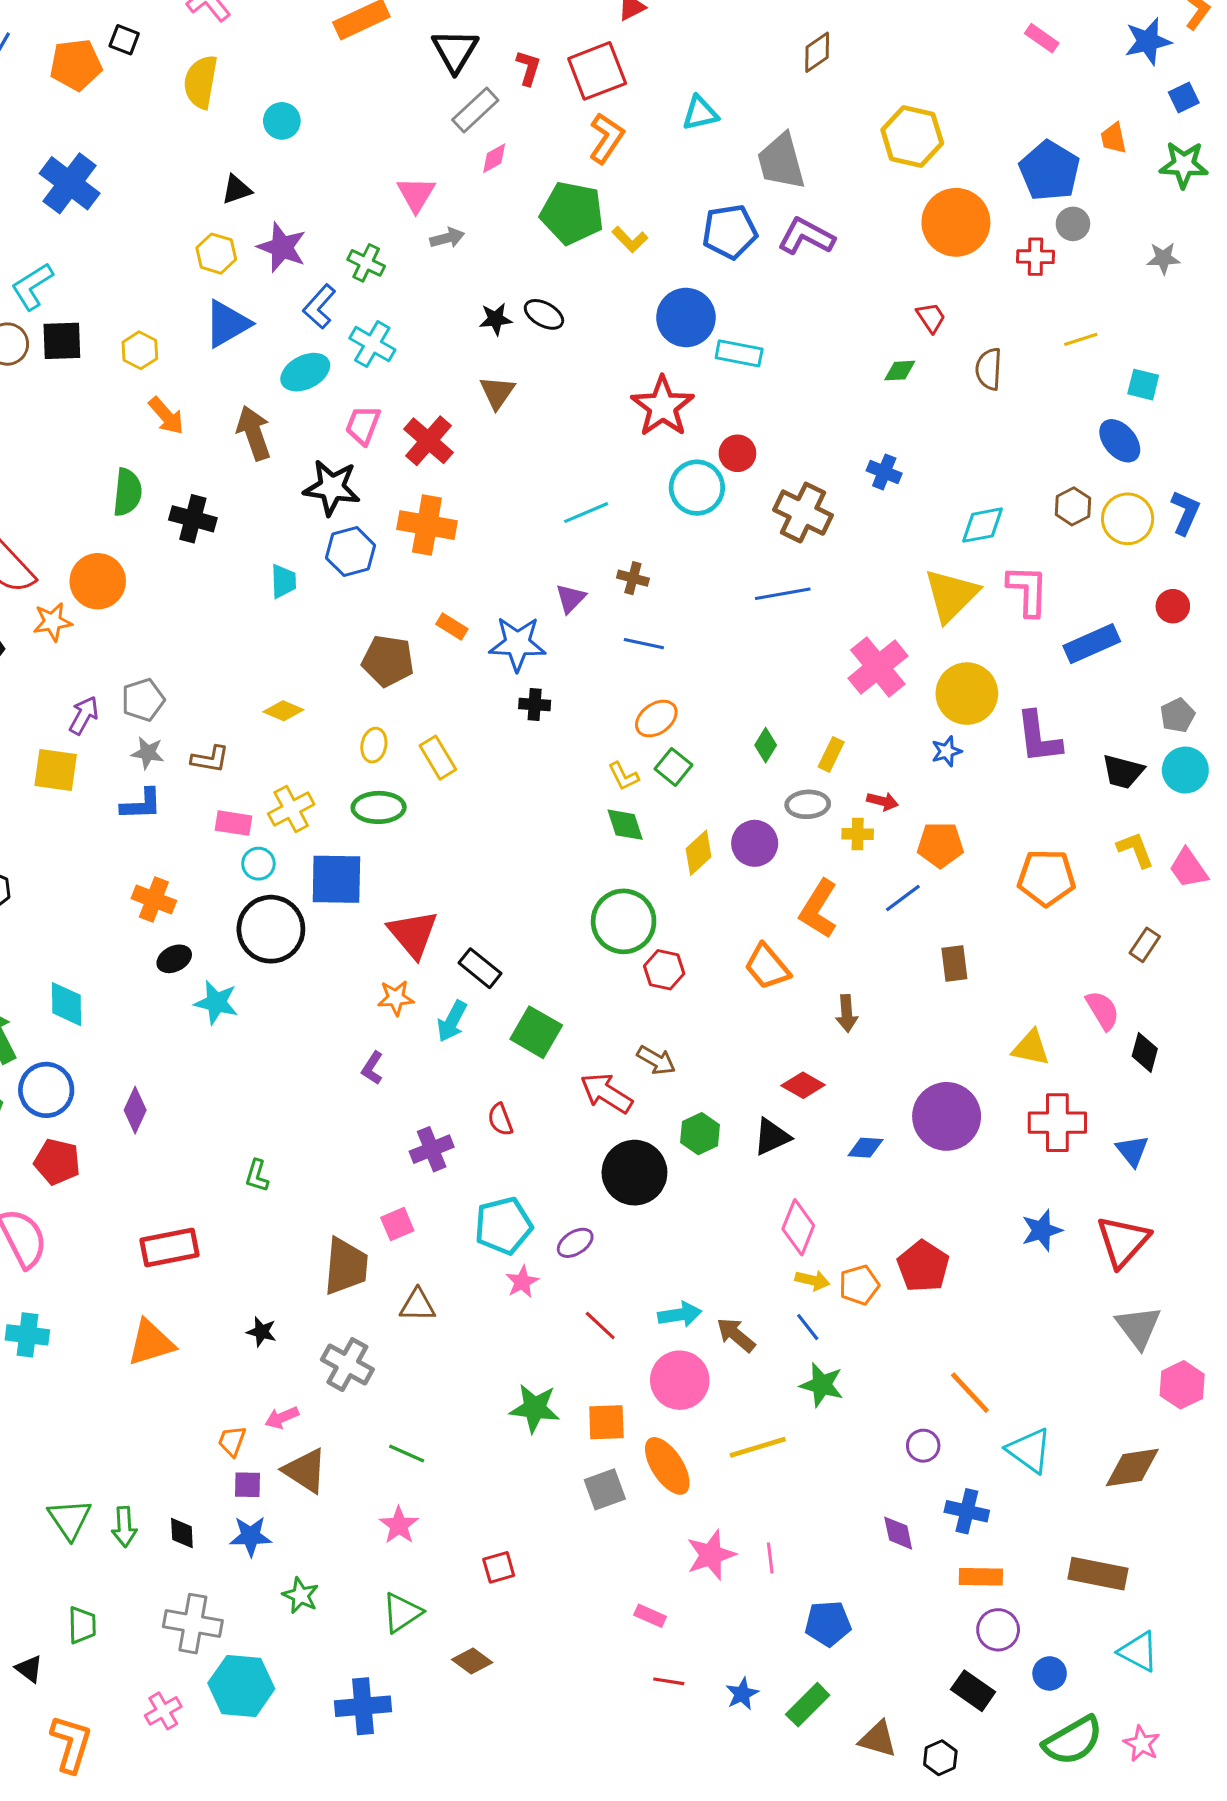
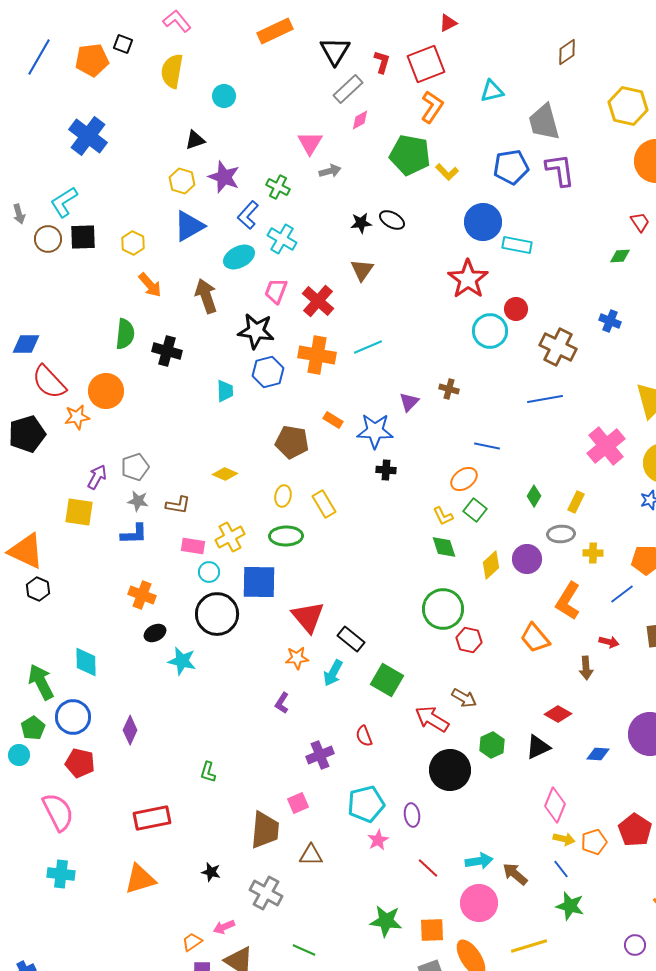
purple L-shape: (806, 236) -> (560, 170), turned 54
cyan line: (586, 513) -> (368, 347), moved
blue line: (644, 644) -> (487, 446), moved
red arrow: (883, 801) -> (609, 642), moved
purple ellipse: (575, 1243) -> (412, 815), turned -65
orange trapezoid: (232, 1441) -> (192, 942), turned 35

